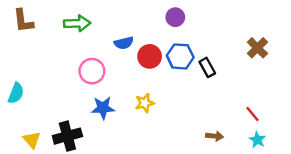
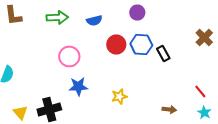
blue semicircle: (124, 43) -> (94, 20), moved
yellow star: (145, 103) -> (119, 96), moved

